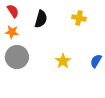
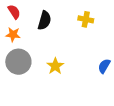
yellow star: (63, 61) -> (55, 66), moved

